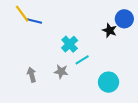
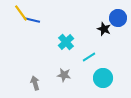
cyan line: (82, 60) -> (89, 57), moved
gray star: (61, 72) -> (64, 75), moved
gray arrow: (32, 75) -> (35, 83), moved

